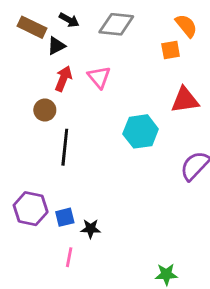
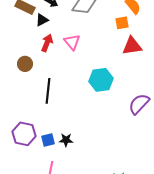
red triangle: (185, 100) -> (132, 46), moved
brown circle: (45, 110) -> (25, 64), moved
black star: (91, 229) -> (66, 140), moved

